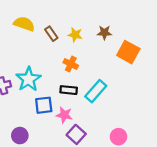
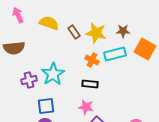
yellow star: (75, 35) -> (96, 33), size x1.5
cyan rectangle: (96, 91) -> (115, 54), moved, turned 35
blue square: (44, 105) -> (46, 106), moved

